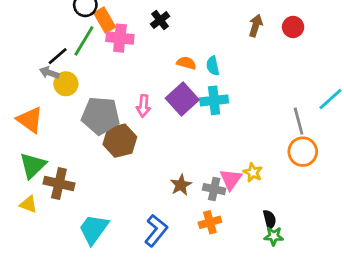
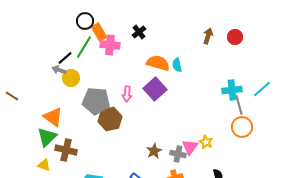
orange semicircle: (186, 63) -> (158, 63), size x1.6
cyan cross: (214, 100) -> (232, 90), moved
orange triangle: (30, 120) -> (53, 117), moved

